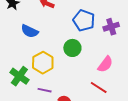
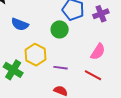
green circle: (72, 48) -> (60, 29), moved
purple line: (45, 90) -> (60, 68), moved

